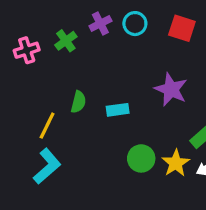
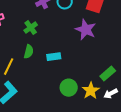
green cross: (66, 41) -> (31, 28), moved
purple star: (171, 89) -> (86, 30), moved

